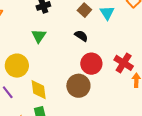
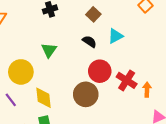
cyan triangle: (107, 13) -> (115, 36), moved, turned 35
green triangle: (39, 36) -> (49, 50), moved
red cross: (124, 63) -> (127, 80), moved

